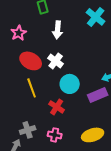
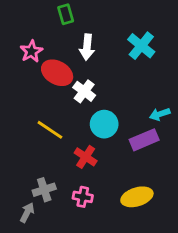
cyan cross: (96, 17) -> (141, 46), moved
red ellipse: (31, 61) -> (57, 73), moved
yellow line: (32, 88) -> (50, 130), turned -36

